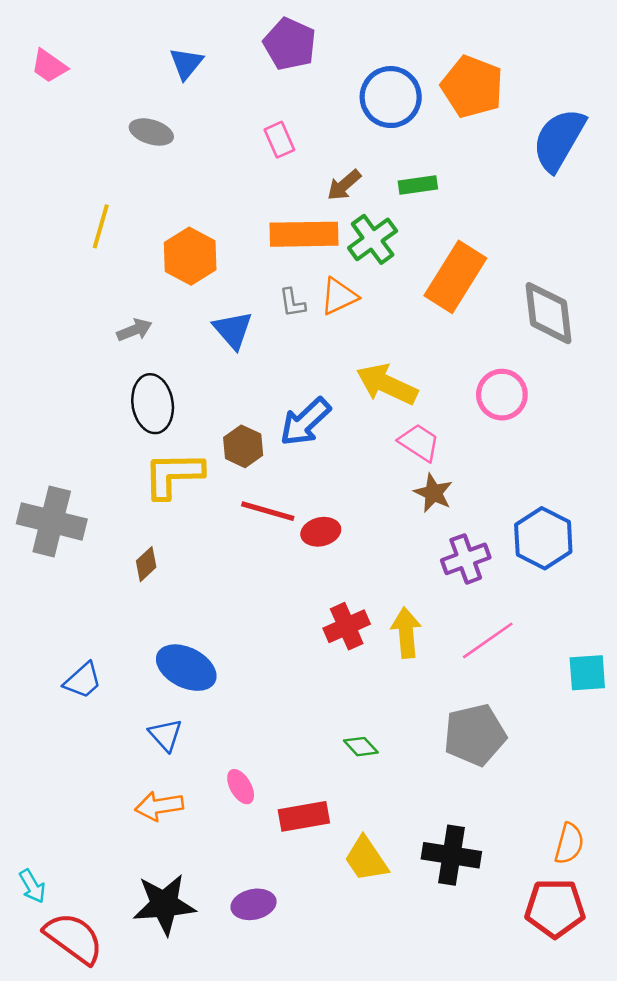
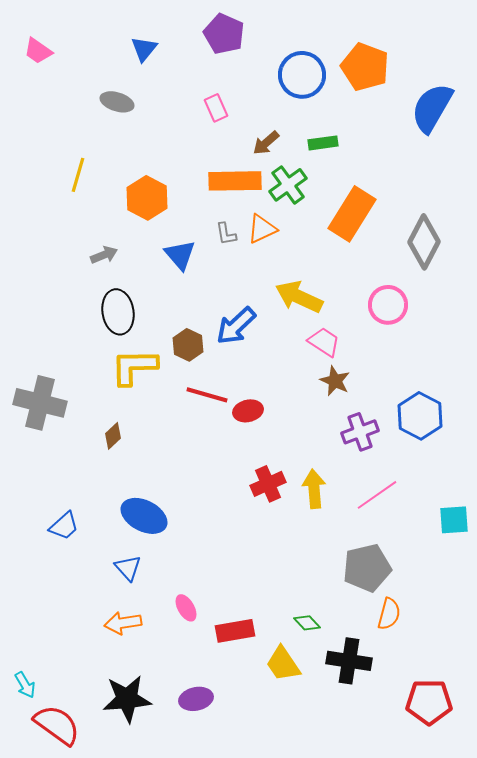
gray diamond: (548, 313) -> (424, 242), turned 34
green diamond: (361, 747) -> (307, 623), moved
orange semicircle: (569, 844) -> (389, 614), moved

